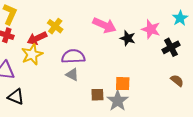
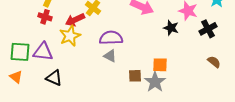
black star: (128, 38) -> (171, 28), moved

